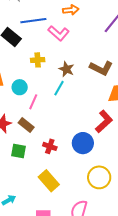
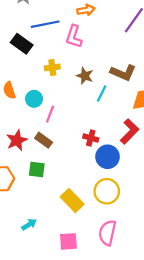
pink L-shape: (59, 33) -> (74, 37), turned 70
cyan line: (59, 88) -> (102, 93), moved
red cross: (50, 146) -> (91, 138), moved
yellow circle: (99, 177) -> (107, 191), moved

